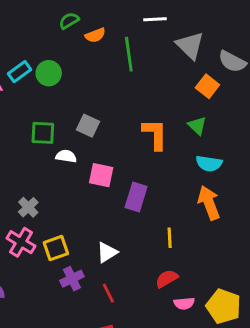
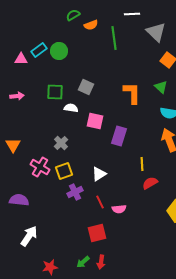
gray cross: (28, 207) -> (61, 143), moved
red semicircle: (167, 279) -> (150, 183), moved
pink semicircle: (184, 303) -> (119, 209), moved

